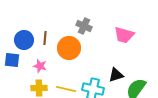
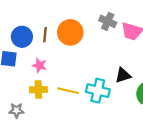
gray cross: (84, 26) -> (108, 21), moved
orange circle: (69, 48) -> (70, 32), moved

